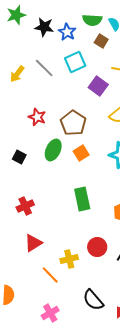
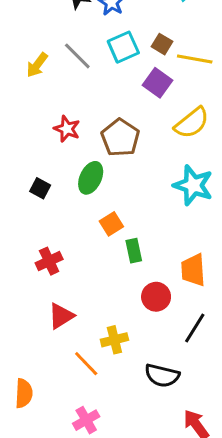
brown square: (101, 41) -> (162, 44), moved
orange square: (81, 153) -> (111, 224), moved
green rectangle: (82, 199) -> (134, 251), size x0.7
red circle: (97, 247) -> (156, 297), moved
black semicircle: (93, 300) -> (162, 375), moved, turned -35

